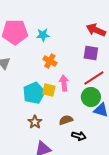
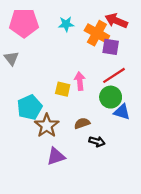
cyan star: (43, 35) -> (66, 24), moved
orange cross: (50, 61) -> (97, 33), moved, size x1.5
cyan pentagon: (34, 93) -> (30, 107), moved
brown star: (35, 122) -> (47, 126), size x1.5

